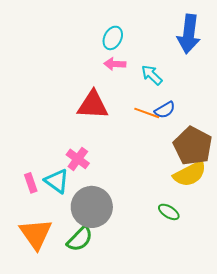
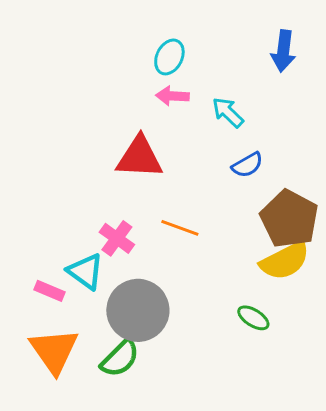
blue arrow: (189, 34) -> (283, 51), size x0.7
orange line: (147, 113) -> (180, 228), moved
pink rectangle: (31, 183) -> (49, 291), moved, turned -48

